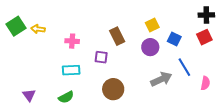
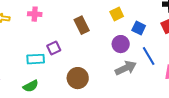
pink cross: (72, 41) -> (35, 14), moved
purple circle: (150, 47) -> (121, 44), moved
purple square: (101, 57) -> (54, 48), moved, turned -32

